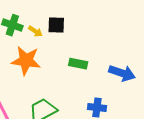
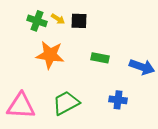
yellow arrow: (35, 31) -> (58, 19), moved

